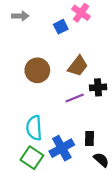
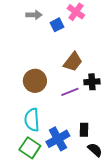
gray arrow: (20, 16) -> (34, 15), moved
brown circle: (37, 70) -> (35, 81), moved

